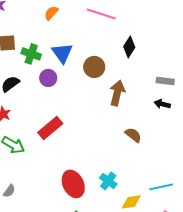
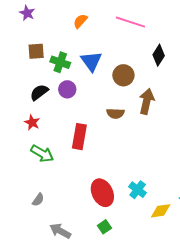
purple circle: (48, 78) -> (67, 89), moved
red rectangle: (50, 128) -> (79, 137), turned -40
brown semicircle: (133, 135) -> (115, 113), moved, turned 144

